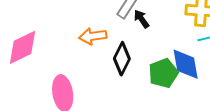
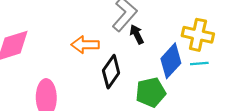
blue diamond: (186, 64) -> (171, 61), moved, turned 44

